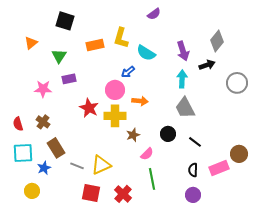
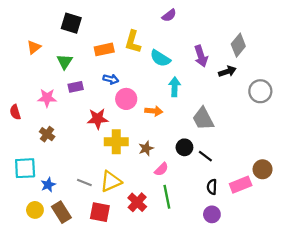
blue arrow: (128, 72) -> (111, 79), moved, turned -128
cyan arrow: (182, 79) -> (175, 87), moved
red star: (89, 108) -> (98, 119), turned -30
yellow cross: (115, 116) -> (116, 142), moved
red semicircle: (18, 124) -> (15, 112), moved
black line: (195, 142) -> (205, 156), moved
brown rectangle: (56, 148) -> (61, 212), moved
red cross: (123, 194) -> (137, 202), moved

